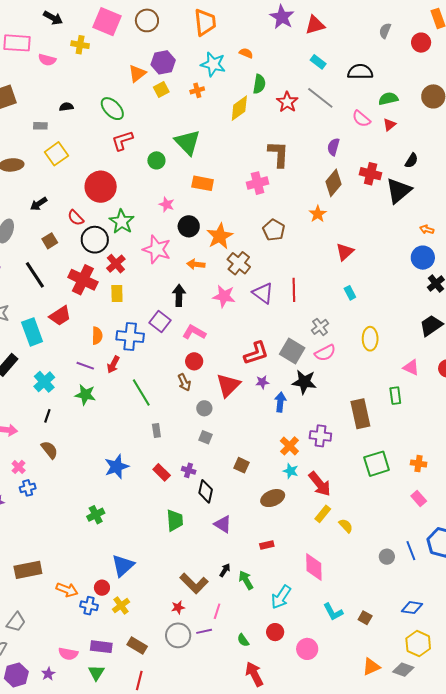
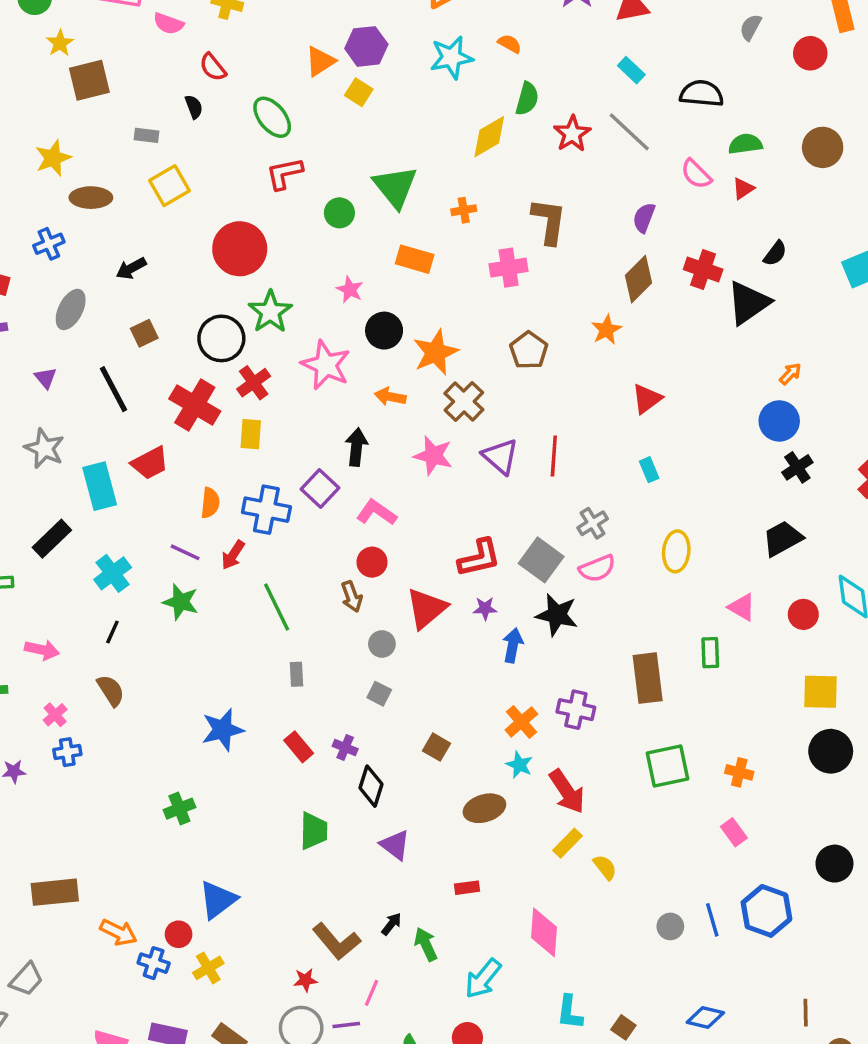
cyan star: (213, 64) -> (452, 57), turned -30
yellow square: (161, 89) -> (359, 92), turned -35
orange cross: (197, 90) -> (464, 210), moved
black semicircle: (66, 107) -> (194, 107), turned 72
red semicircle: (76, 218) -> (213, 67), moved
orange arrow: (427, 230) -> (790, 374), turned 112
cyan L-shape: (333, 612) -> (570, 1012), turned 30

